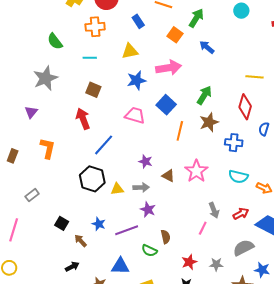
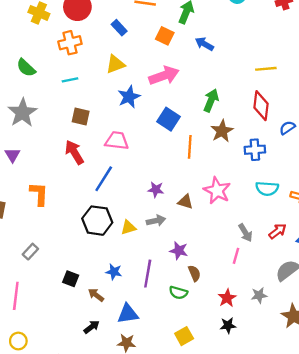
pink trapezoid: (135, 115) -> (117, 141), moved
blue semicircle: (264, 129) -> (287, 128), turned 48
purple star: (148, 209) -> (179, 251), moved
purple line: (127, 230) -> (148, 274), turned -50
blue triangle: (120, 266) -> (128, 314), moved

